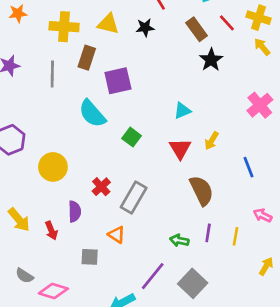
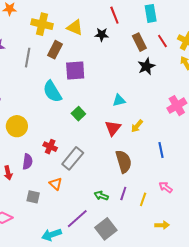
red cross: (101, 187) -> (50, 147), turned -32
yellow arrow: (266, 266) -> (162, 225), turned 48

